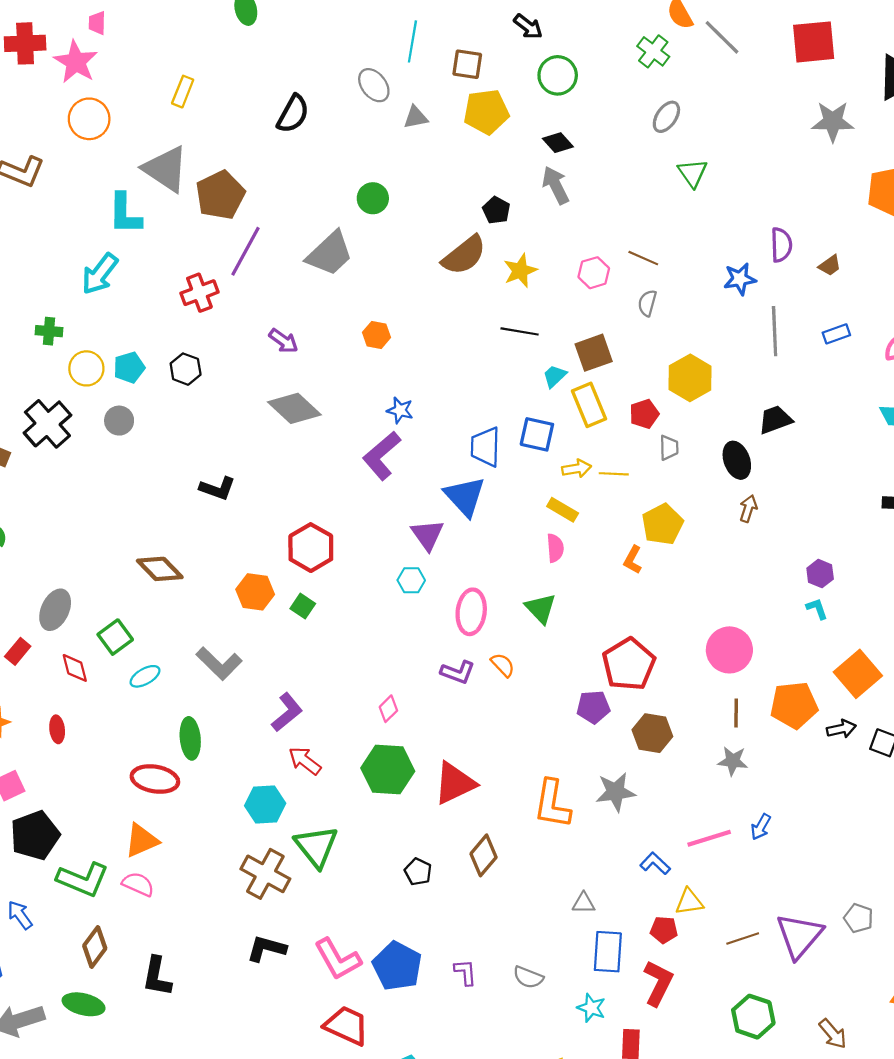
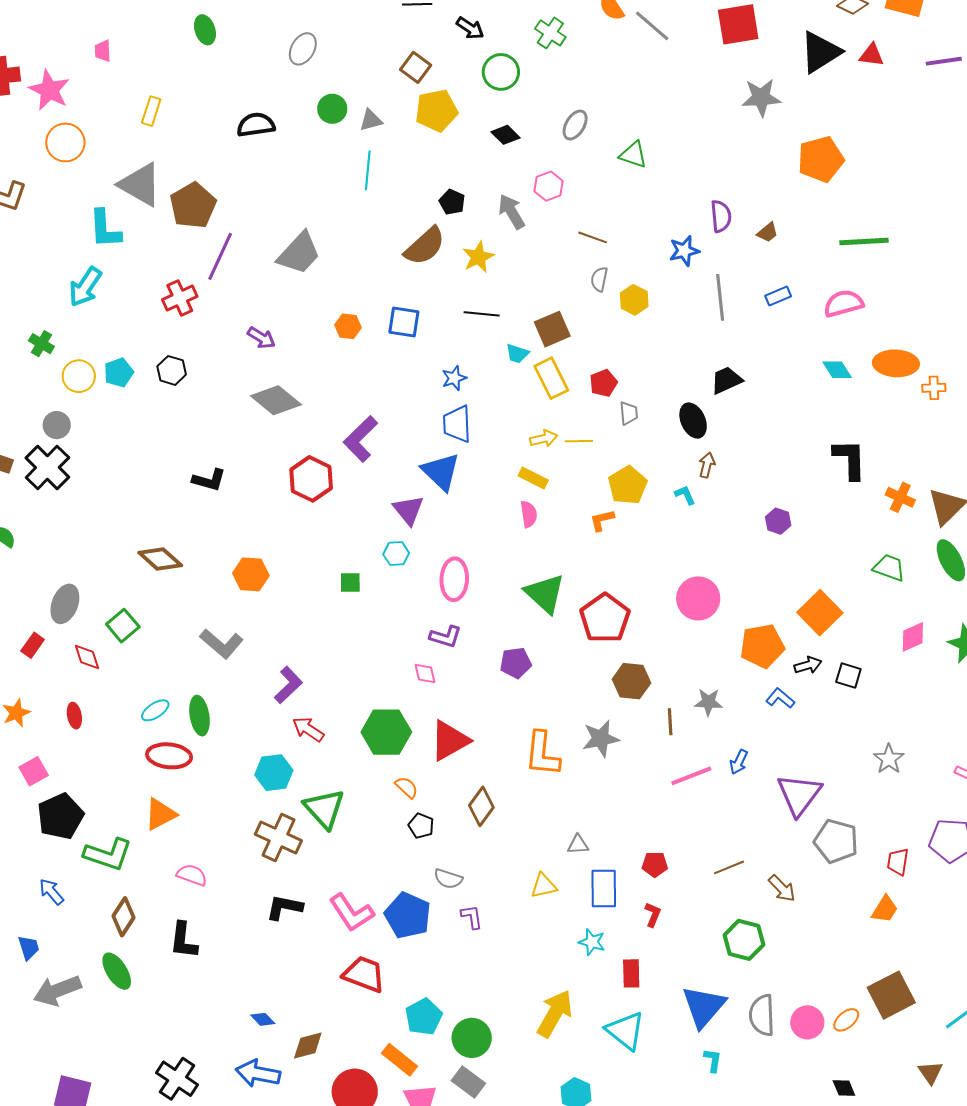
pink trapezoid: (97, 23) -> (103, 51), moved
cyan line: (412, 41) -> (368, 170), moved
green cross: (653, 51) -> (550, 33), moved
brown square: (467, 64) -> (416, 67), turned 32
gray ellipse: (374, 85) -> (303, 49), moved, turned 72
black semicircle: (293, 114) -> (256, 125), turned -123
gray ellipse: (666, 117) -> (575, 125), moved
green triangle: (693, 173) -> (633, 155), turned -32
gray arrow: (556, 185) -> (512, 212), moved
green circle: (373, 198) -> (332, 109), moved
pink hexagon: (594, 273) -> (549, 186), moved
green cross: (49, 331) -> (41, 344), turned 30
cyan trapezoid: (555, 376) -> (517, 354), turned -115
yellow hexagon: (690, 378) -> (634, 300), moved, size x0.7
blue star: (400, 410) -> (454, 378), moved, turned -30
gray circle: (119, 421) -> (57, 425), moved
black cross: (47, 424) -> (47, 467), moved
blue square: (537, 434) -> (404, 322), moved
red hexagon: (311, 548) -> (311, 479), moved
orange L-shape: (633, 560) -> (602, 520), turned 52
green square: (303, 606) -> (350, 582), moved, turned -30
green triangle: (541, 608) -> (545, 594), moved, size x1.4
cyan L-shape: (817, 609) -> (685, 495), moved
orange semicircle: (503, 665) -> (407, 787), moved
cyan ellipse: (145, 676) -> (155, 710), moved
purple pentagon: (593, 707) -> (516, 663), moved
pink diamond: (388, 709) -> (425, 673), moved, turned -55
brown line: (736, 713) -> (670, 722), moved
blue L-shape: (655, 863) -> (780, 698), moved
pink semicircle: (138, 884) -> (192, 875), moved
yellow triangle: (689, 902) -> (544, 886), moved
gray pentagon: (858, 918) -> (836, 841), size x1.6
purple triangle: (799, 936) -> (799, 795), moved
gray semicircle: (528, 977) -> (448, 879), moved
red L-shape: (658, 983) -> (653, 915), size x0.6
green ellipse: (84, 1004) -> (117, 971), turned 48
brown arrow: (833, 1034) -> (782, 888), moved

